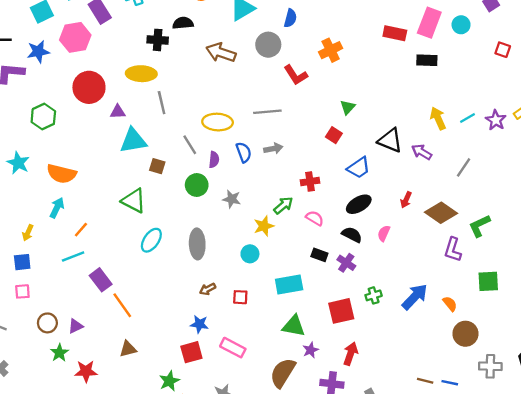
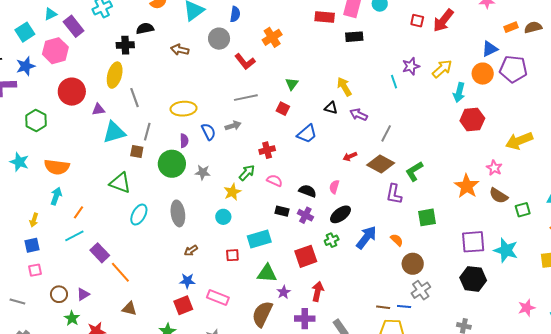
brown arrow: (221, 53) -> (180, 50), size x0.7
yellow ellipse: (141, 74) -> (115, 75), turned -70
gray line: (267, 112) -> (246, 98), moved
yellow arrow: (438, 118) -> (344, 87), moved
cyan line: (468, 118) -> (394, 82), turned -72
purple star: (496, 120) -> (411, 66), moved, turned 30
black triangle: (390, 140) -> (331, 108), size x0.6
gray line: (190, 145) -> (147, 132), moved, turned 54
gray line: (464, 167) -> (386, 133), moved
green circle: (197, 185) -> (172, 164), size x1.4
red arrow: (406, 200) -> (350, 156), turned 48
black ellipse: (359, 204) -> (340, 214), moved
red square: (240, 297) -> (232, 255), moved
brown triangle: (128, 349) -> (129, 309), turned 35
gray cross: (490, 366) -> (421, 290), moved, turned -30

